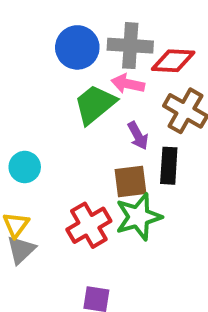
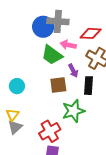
gray cross: (130, 46) -> (58, 21), moved
green trapezoid: (95, 104) -> (52, 55), turned -105
brown square: (130, 181) -> (58, 85), moved
red cross: (89, 225) -> (50, 131), moved

